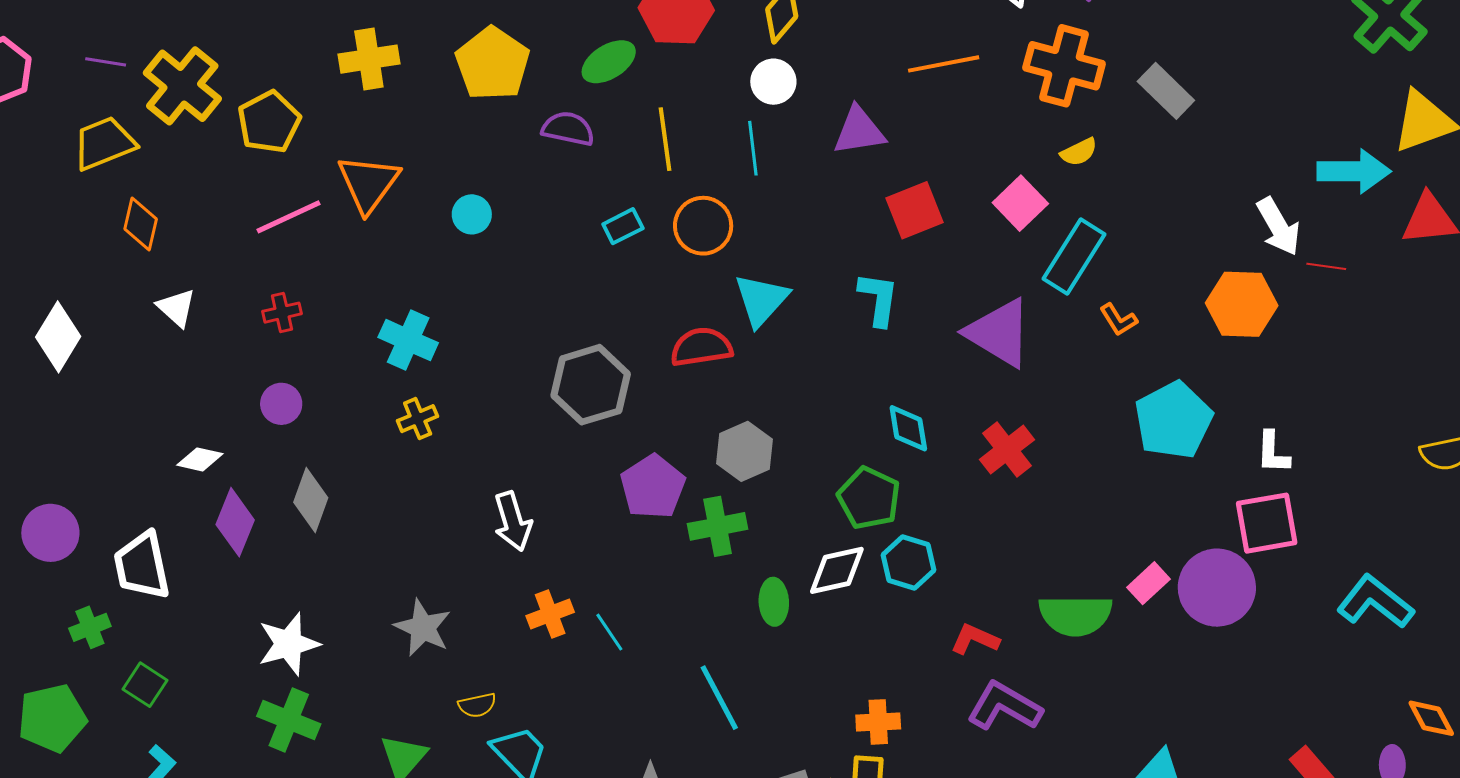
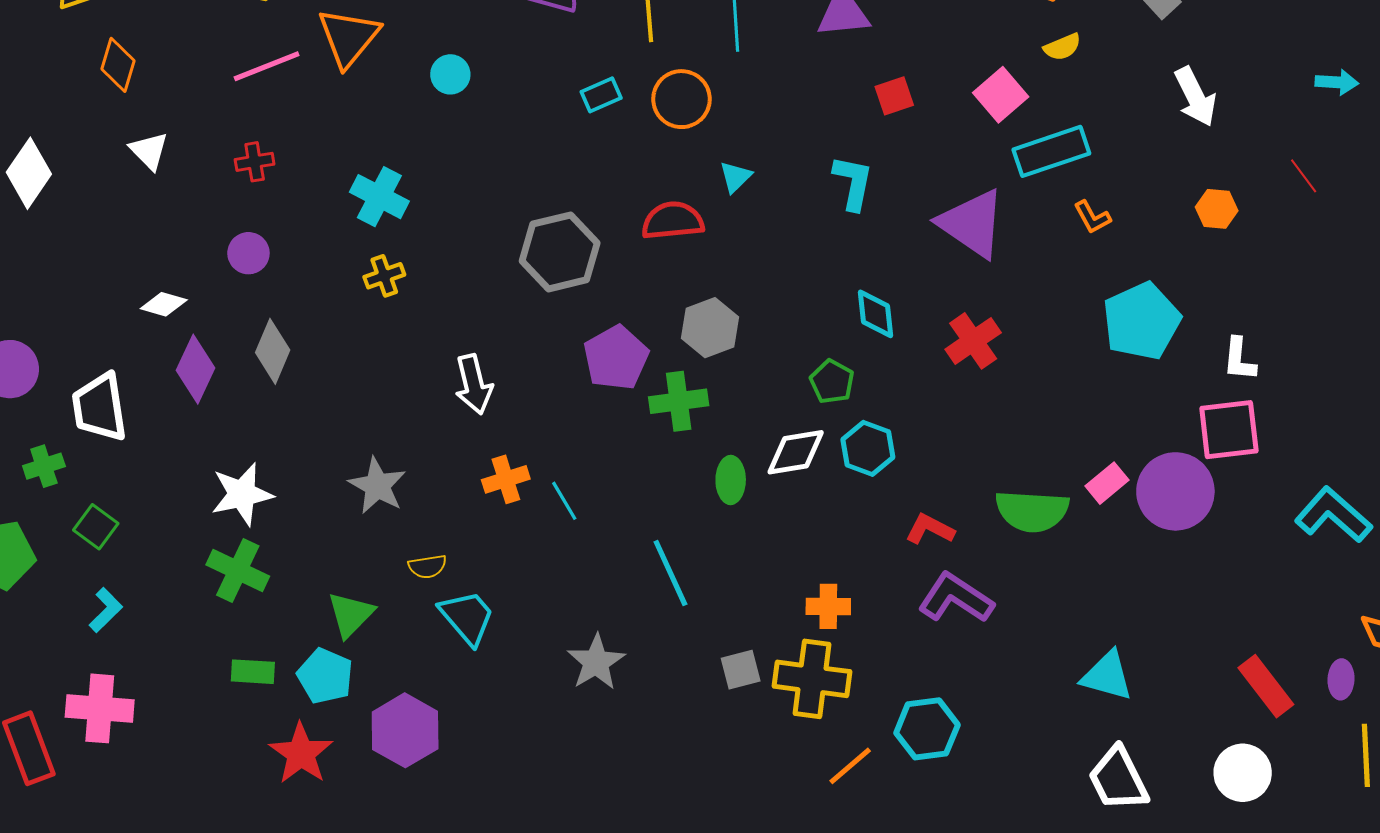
cyan arrow: (1354, 171) -> (1337, 82), size x0.6
red square: (915, 210) -> (894, 96), size x0.7
white arrow: (1278, 227) -> (1195, 97), moved
cyan rectangle: (1074, 257) -> (1051, 151), turned 36
red line: (1326, 266) -> (1304, 176), turned 42
cyan triangle: (761, 300) -> (735, 177), size x0.6
orange hexagon: (1242, 304) -> (1217, 209), size x0.6
green pentagon: (869, 498) -> (832, 382), size x0.7

